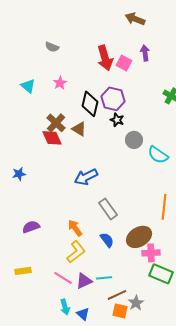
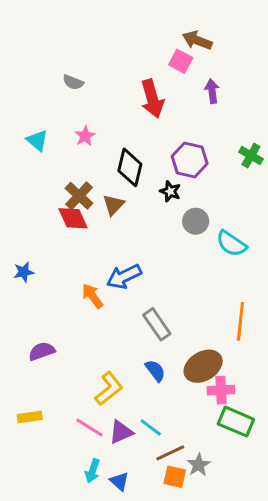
pink square: (124, 63) -> (181, 61), moved
purple hexagon: (113, 99) -> (190, 160), moved
brown triangle: (79, 129) -> (113, 205), turned 42
orange arrow: (75, 228) -> (92, 296), moved
cyan line: (104, 278) -> (151, 427), turned 42
cyan arrow: (65, 307) -> (92, 471), turned 35

